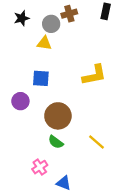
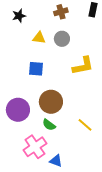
gray circle: (51, 24) -> (62, 39), moved
purple circle: (20, 101) -> (18, 110), moved, size x1.5
pink cross: (40, 167) -> (35, 147), size x1.6

